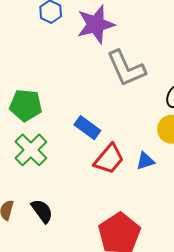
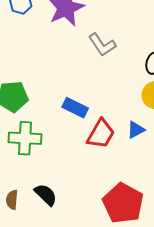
gray L-shape: (126, 68) -> (102, 45), size x0.7
green cross: (31, 150) -> (25, 138), turned -32

